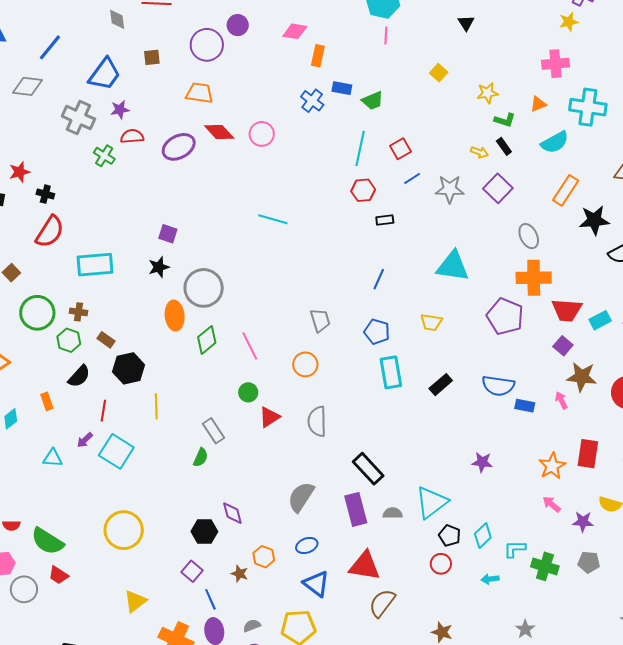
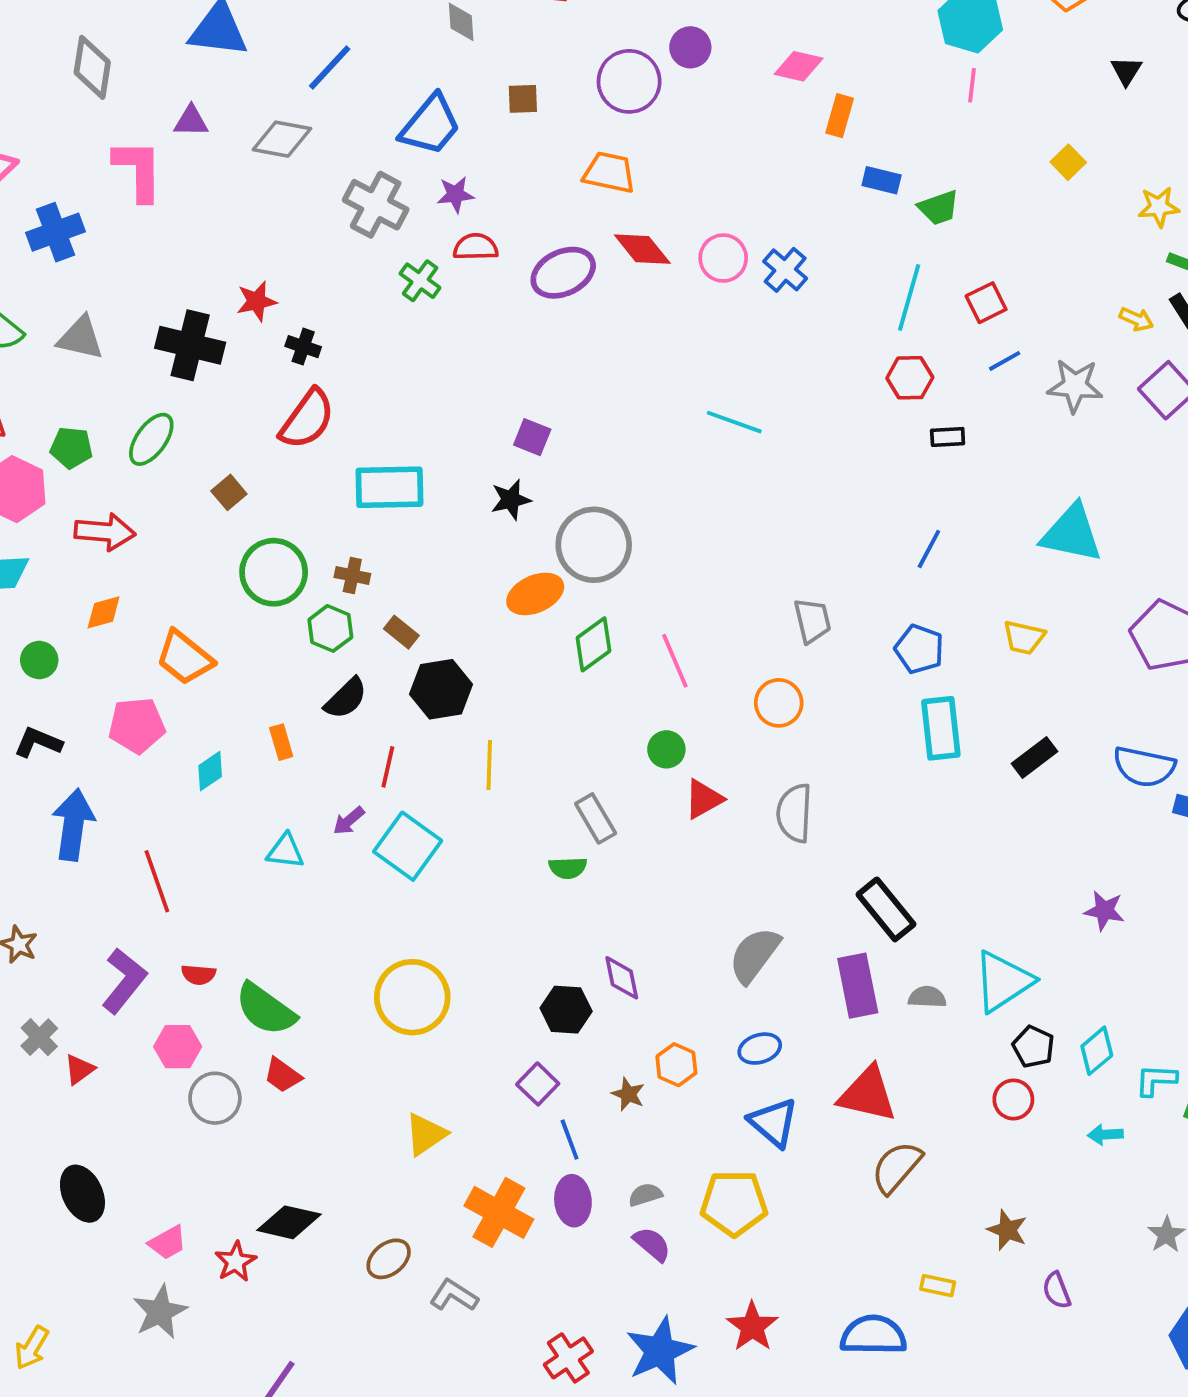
blue cross: (312, 101) -> (785, 270), moved
orange ellipse: (175, 316) -> (535, 594), turned 68
green semicircle: (201, 457) -> (568, 868), turned 60

